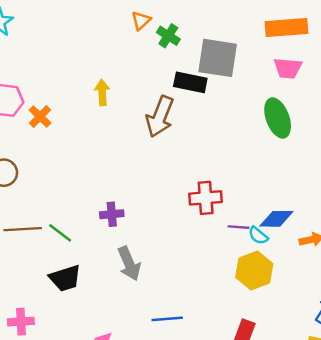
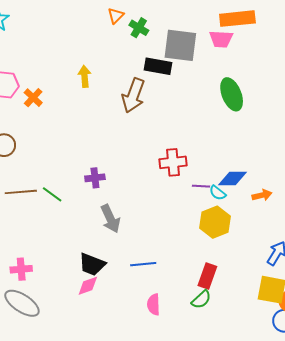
pink trapezoid: (288, 68) -> (221, 39), moved
black trapezoid: (65, 278) -> (92, 264), moved, turned 40

